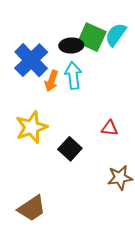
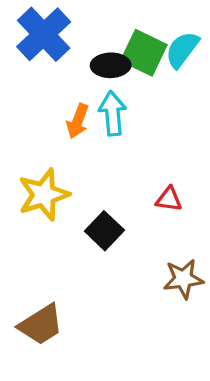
blue cross: (31, 60) -> (44, 34), moved

